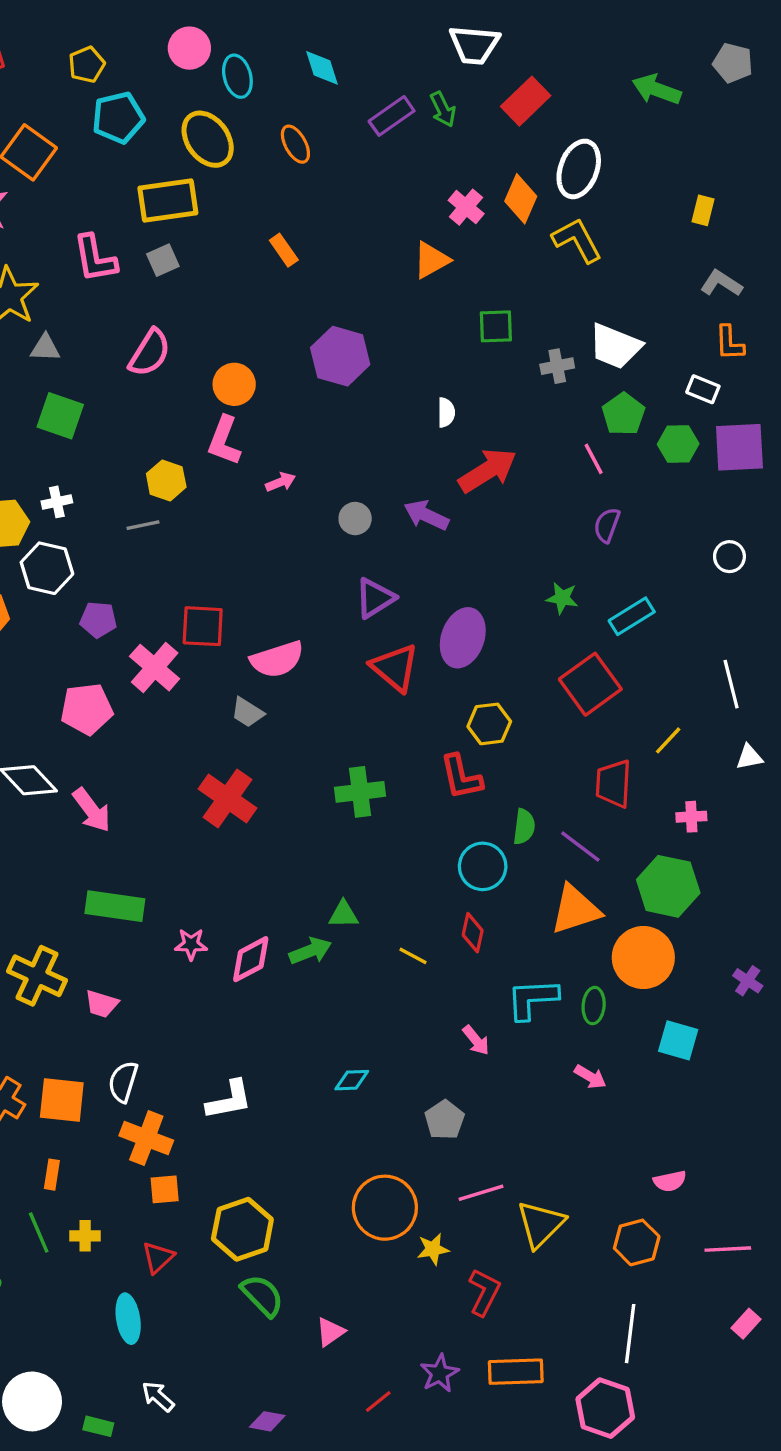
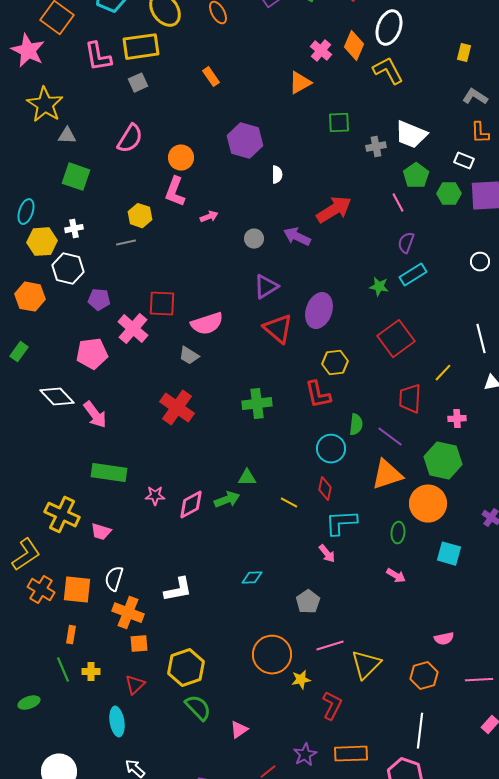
pink L-shape: (95, 258) -> (98, 57), moved
white semicircle: (446, 412) -> (277, 175), moved
cyan rectangle: (632, 616) -> (413, 275), moved
cyan L-shape: (532, 999) -> (341, 523), moved

